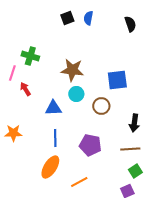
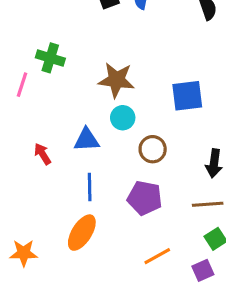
red arrow: (25, 89) -> (42, 154), moved
brown circle: (101, 106) -> (153, 149), moved
orange star: (13, 133) -> (24, 253), moved
orange line: (79, 182) -> (157, 256), moved

